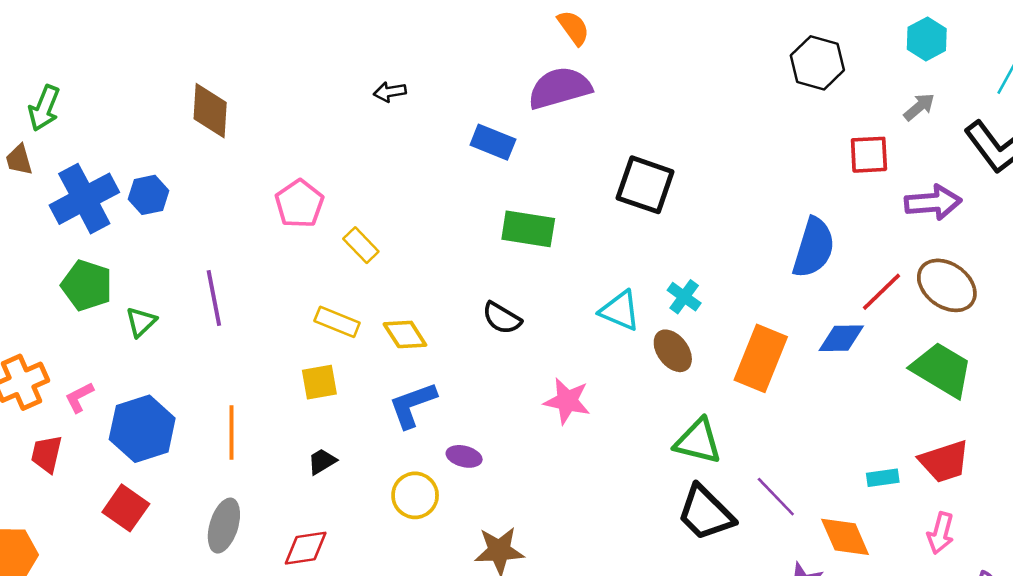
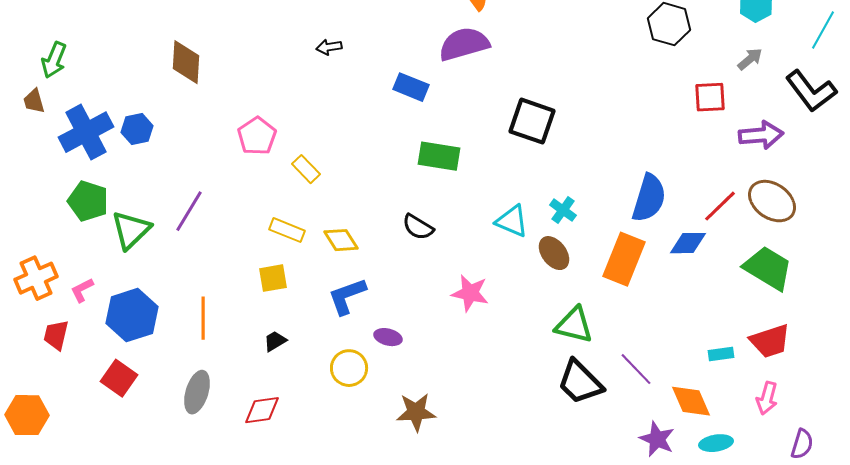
blue semicircle: (814, 248) -> (649, 198), moved
purple line: (214, 298) -> (189, 211), turned 42
green triangle: (141, 322) -> (131, 230), size x1.6

